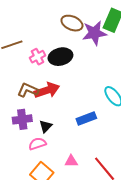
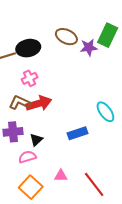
purple star: (94, 33) -> (89, 47), size x0.7
pink cross: (37, 57) -> (30, 78), moved
black ellipse: (60, 57) -> (28, 48), moved

